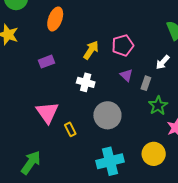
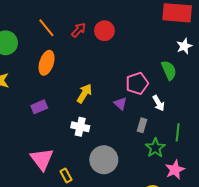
pink pentagon: (123, 45) -> (137, 83), moved
white arrow: (163, 62) -> (159, 103), turned -70
purple triangle: (126, 75) -> (120, 104), moved

